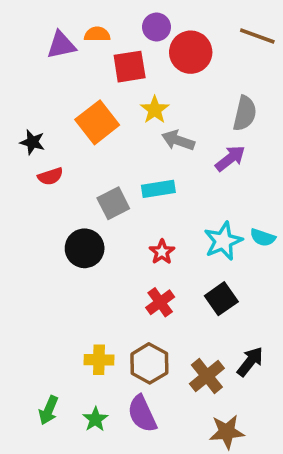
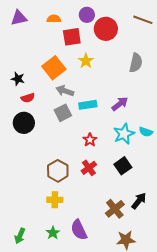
purple triangle: (61, 45) -> (19, 18), moved
gray arrow: (178, 140) -> (65, 91), moved
purple arrow: (230, 158) -> (120, 104), moved
black circle: (85, 248) -> (24, 123), moved
brown hexagon: (149, 363) -> (58, 171), moved
green arrow: (49, 410) -> (20, 236), moved

